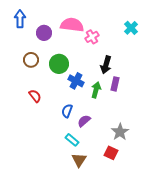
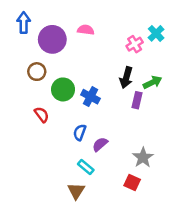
pink semicircle: (72, 25) -> (86, 30), size x0.6
purple circle: (44, 33) -> (52, 39), size x1.5
pink cross: (92, 37) -> (135, 44), moved
green circle: (59, 64) -> (63, 89), moved
green arrow: (96, 90) -> (152, 82), moved, turned 49
brown triangle: (79, 160) -> (76, 191), moved

